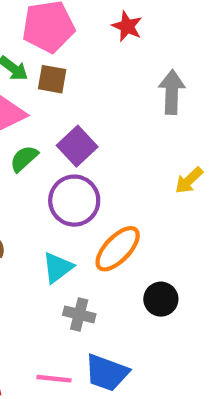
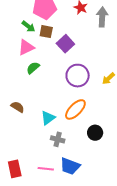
gray arrow: (172, 92) -> (102, 17), moved
purple square: (77, 146) -> (65, 44), moved
purple circle: (74, 201) -> (78, 76), moved

